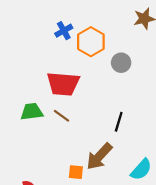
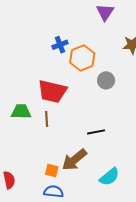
brown line: (61, 116) -> (47, 119), turned 42
black line: (119, 122) -> (96, 132), turned 54

